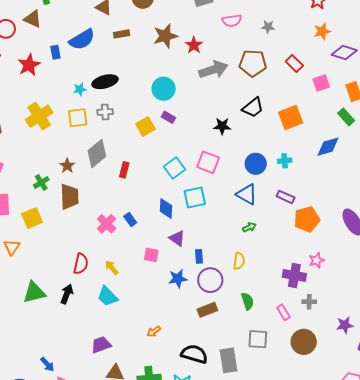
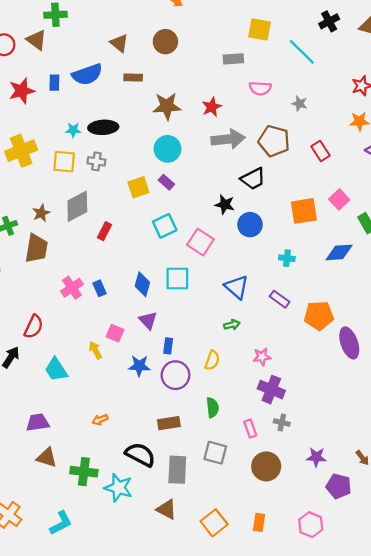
brown star: (165, 36) -> (167, 106), moved
pink square: (321, 83) -> (339, 199), moved, turned -36
black trapezoid: (253, 108) -> (253, 179), moved
blue circle: (256, 164) -> (250, 225), moved
cyan square: (175, 168) -> (165, 226), moved
orange pentagon: (307, 219) -> (319, 316), moved
pink star: (317, 260) -> (262, 357), moved
yellow arrow: (112, 268) -> (95, 350), moved
brown rectangle: (207, 310) -> (169, 423), moved

